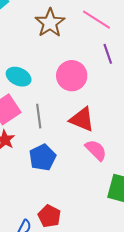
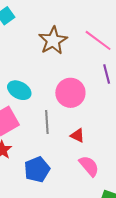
gray line: (39, 116) -> (47, 122), moved
red triangle: (82, 119) -> (77, 136), size x0.6

